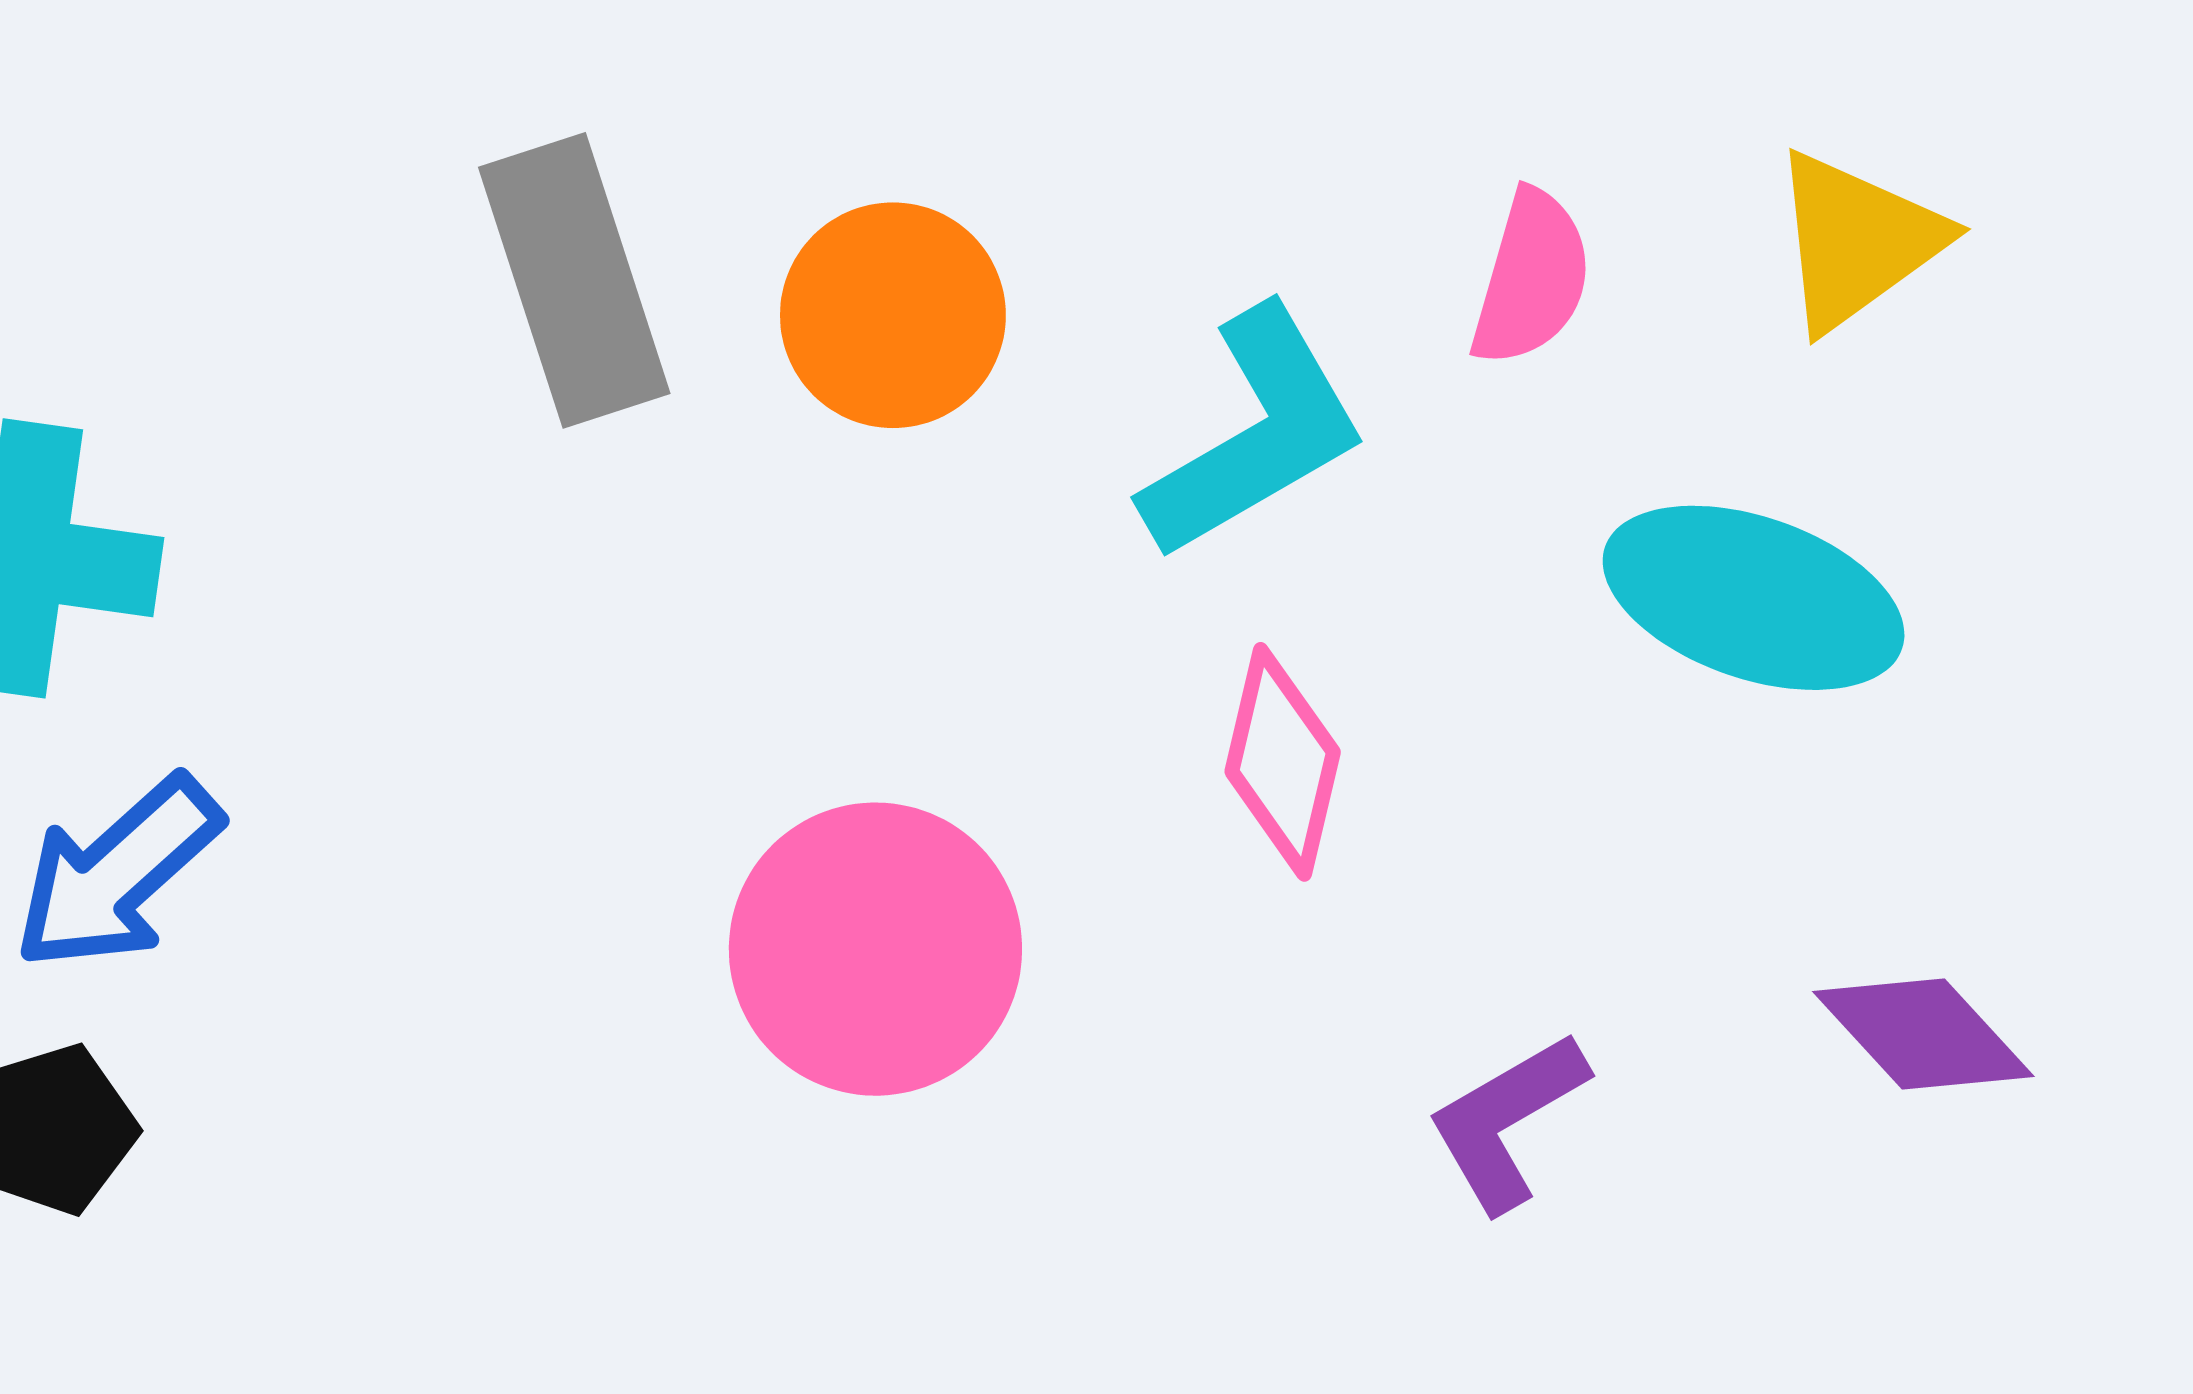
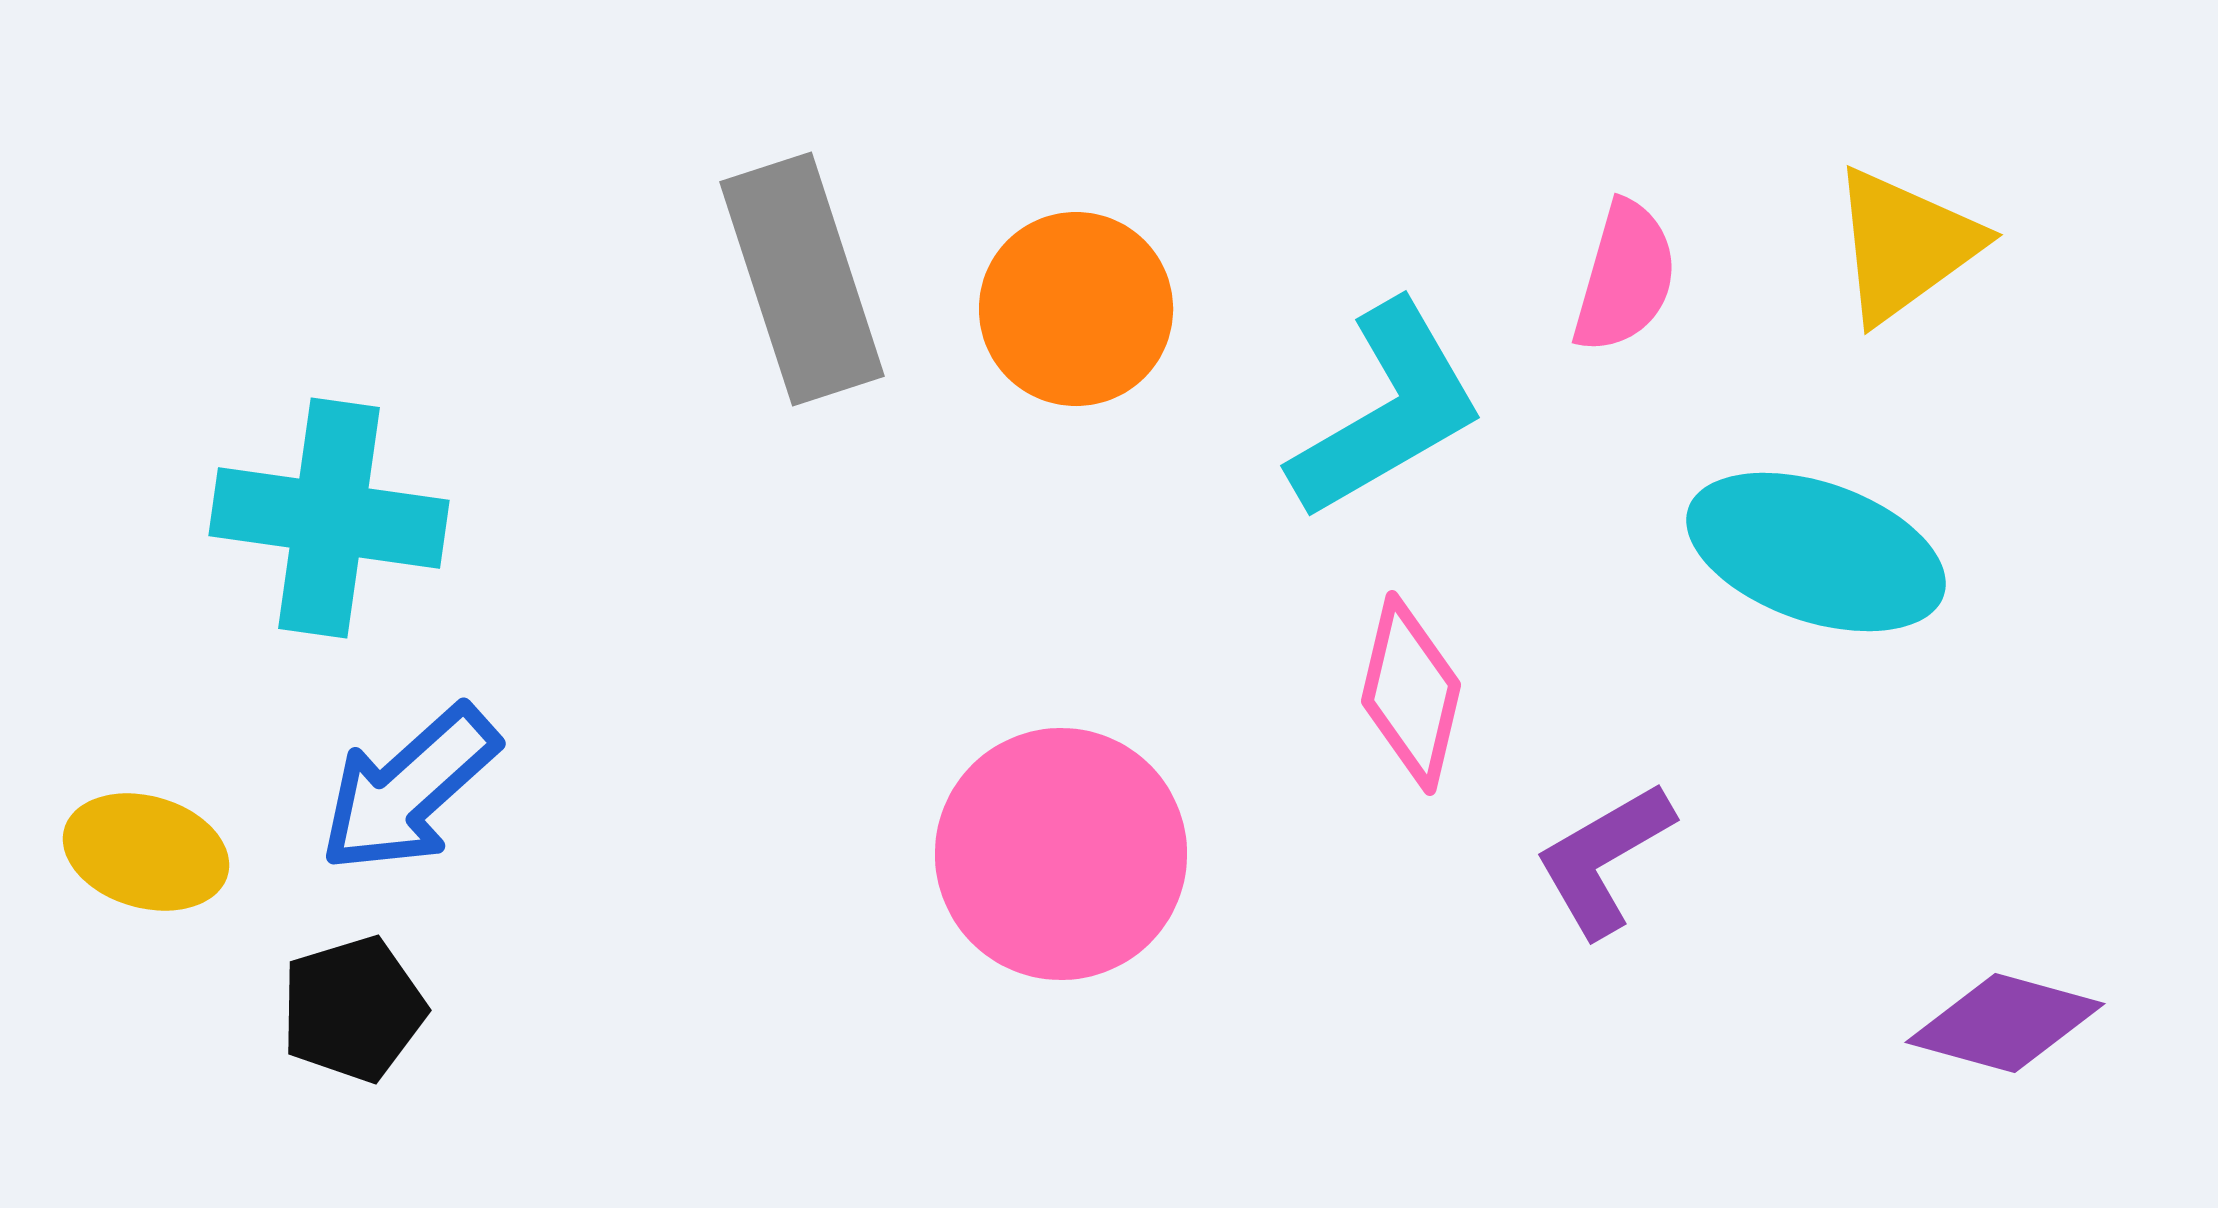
purple diamond: (1923, 1034) -> (2005, 1023), moved, turned -32
purple L-shape: (1507, 1121) -> (1604, 859), moved

